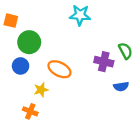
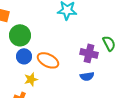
blue circle: (21, 66) -> (24, 56), moved
blue semicircle: (121, 86) -> (87, 76), moved

